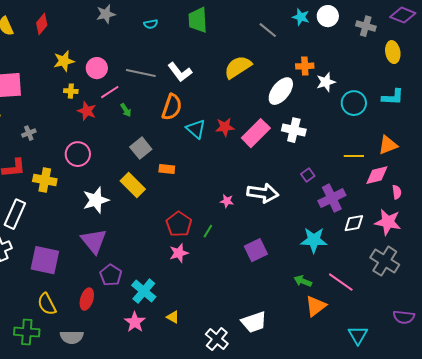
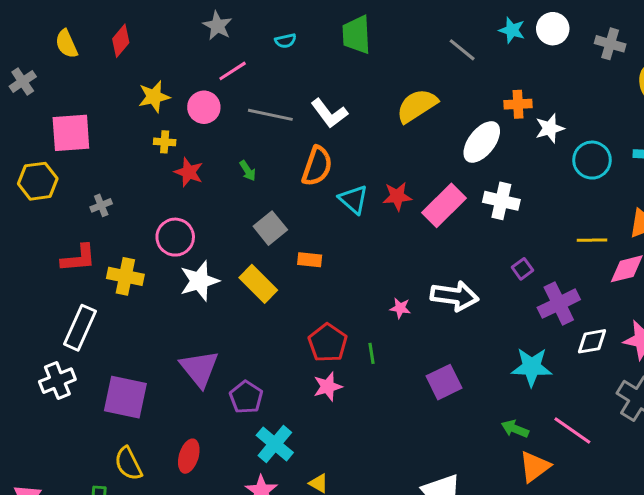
gray star: (106, 14) -> (217, 26), turned -30
pink line: (110, 92) -> (233, 71), moved
white star: (96, 200) -> (199, 281), moved
green line: (208, 231) -> (372, 353), turned -40
purple pentagon: (111, 275) -> (246, 397), moved

